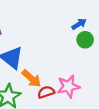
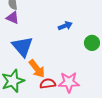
blue arrow: (79, 24) -> (65, 26), moved

